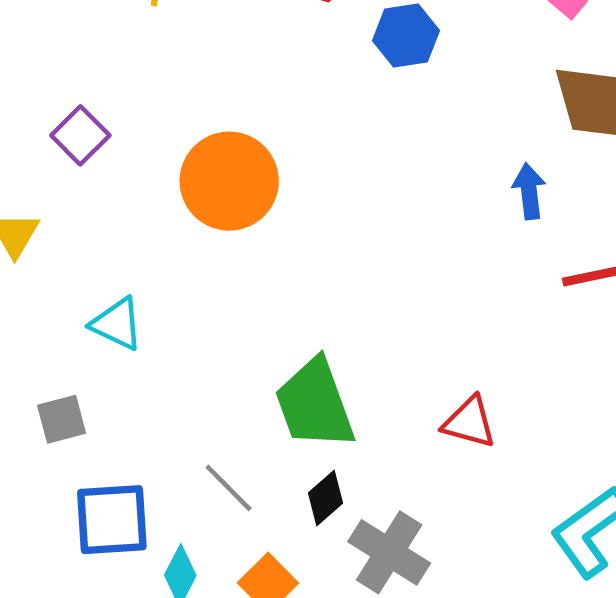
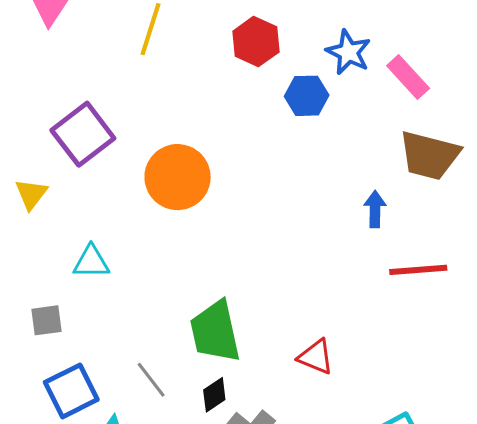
purple square: (80, 135) -> (83, 134), size x1.6
cyan triangle: (117, 324) -> (91, 262), turned -33
blue square: (112, 520) -> (71, 391), turned -30

